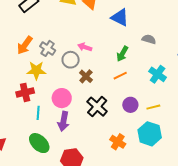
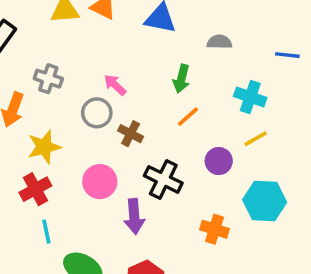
pink arrow: (85, 47) -> (115, 85), turned 40
gray cross: (48, 48) -> (48, 79), moved
yellow line: (153, 107) -> (256, 139), moved
cyan line: (38, 113) -> (46, 232), moved
purple arrow: (63, 121) -> (134, 216), moved

